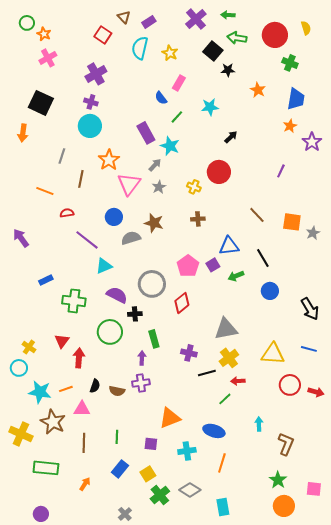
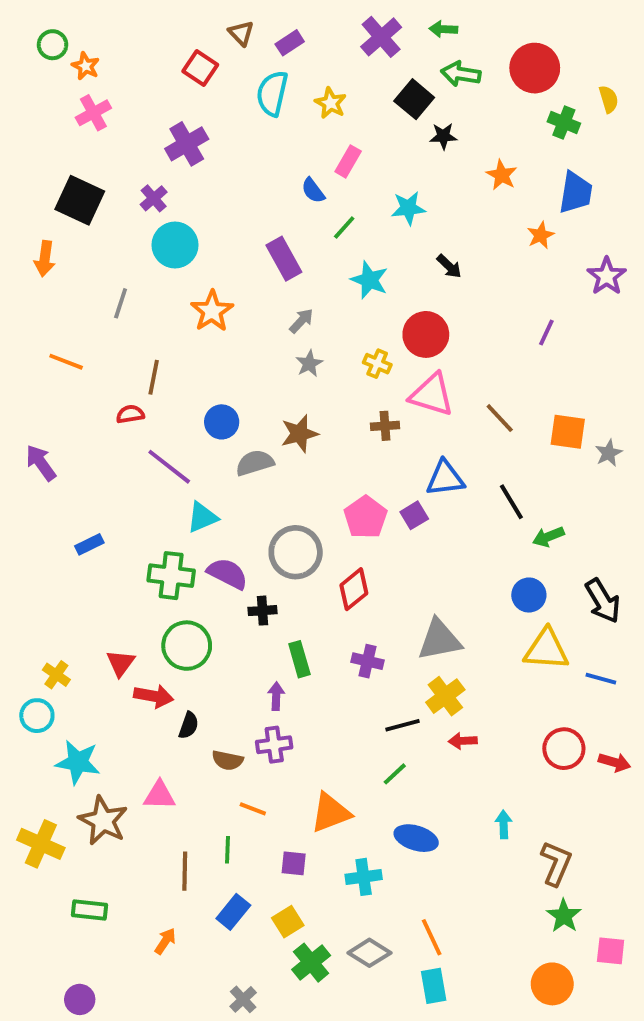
yellow semicircle: (306, 28) -> (609, 99), moved
purple cross: (91, 102) -> (154, 198), moved, turned 32
orange star: (290, 126) -> (541, 235), moved
black arrow: (231, 137) -> (449, 266), turned 88
cyan star: (170, 146) -> (369, 280), moved
brown line: (81, 179) -> (154, 377), moved
pink triangle: (129, 184) -> (432, 395), moved, turned -50
orange line: (45, 191) -> (66, 362), moved
brown star: (154, 223) -> (299, 434), turned -30
green arrow: (236, 276) -> (548, 537), moved
blue circle: (270, 291) -> (529, 595), moved
green cross: (74, 301) -> (171, 576), moved
green circle: (110, 332) -> (187, 646), moved
purple cross: (189, 353) -> (368, 661), moved
yellow triangle: (273, 354) -> (546, 649), moved
red arrow: (79, 358) -> (154, 696), turned 96
black semicircle: (95, 386) -> (189, 725), moved
orange line: (66, 389) -> (253, 809), moved, turned 40
green line: (225, 399) -> (395, 774), moved
brown line: (84, 443) -> (185, 871), moved
orange line: (222, 463) -> (432, 937), moved, turned -42
green rectangle: (46, 468) -> (89, 910), size x0.7
green star: (278, 480) -> (564, 916), moved

